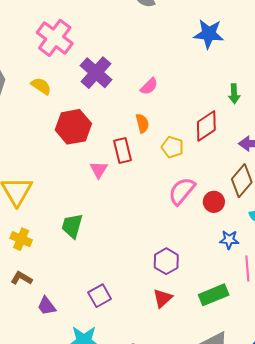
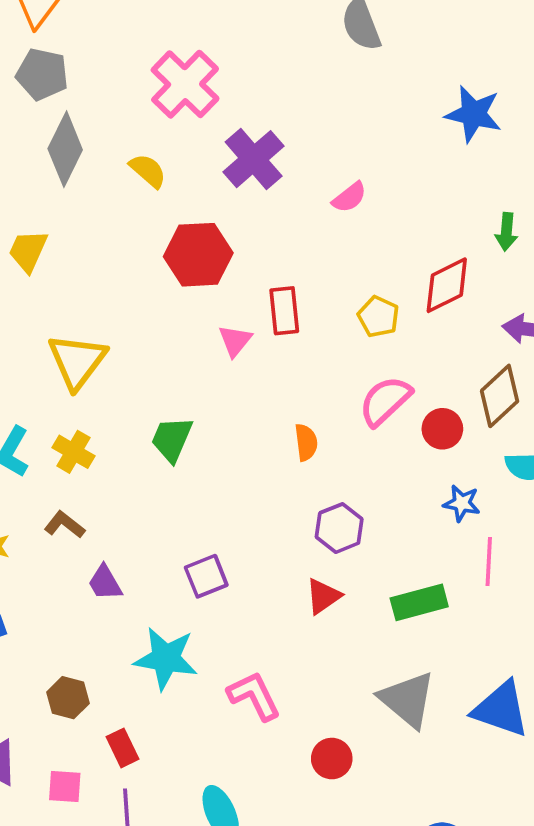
orange semicircle: (142, 123) -> (306, 442), moved

